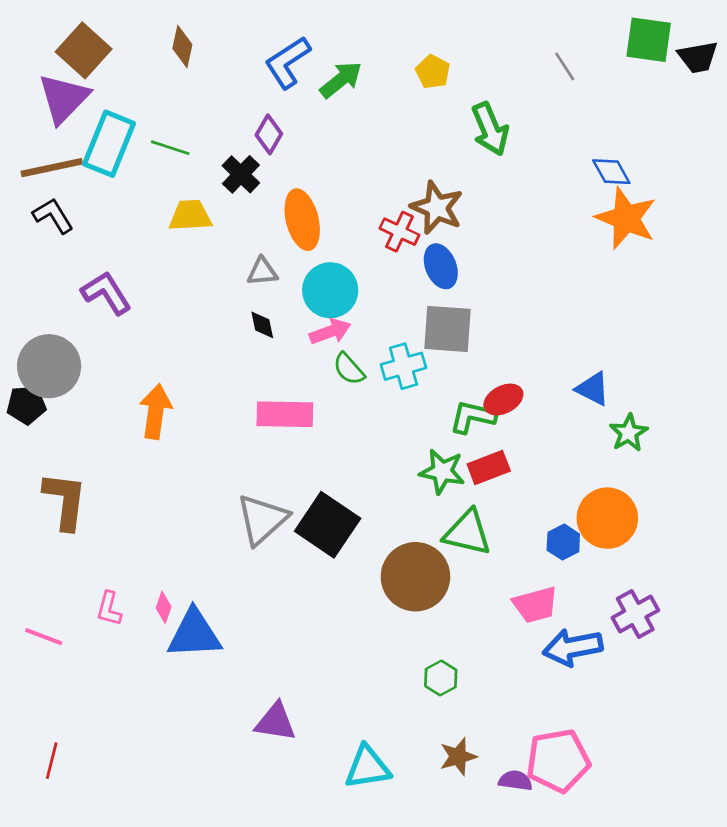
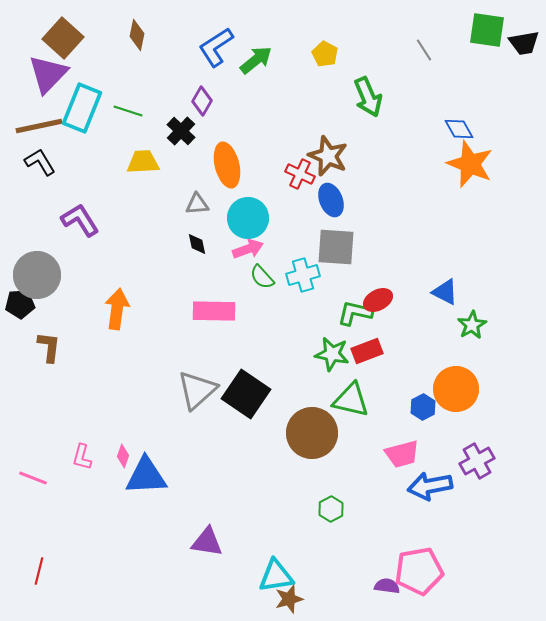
brown L-shape: (65, 501) -> (49, 347), moved, size x0.7
brown star: (458, 757) -> (289, 599), moved

